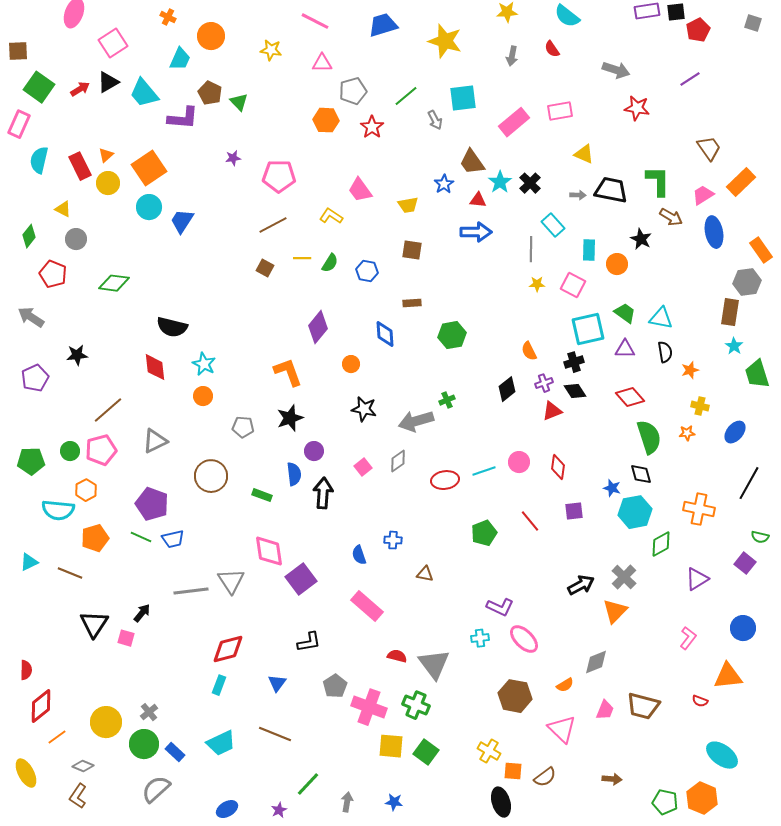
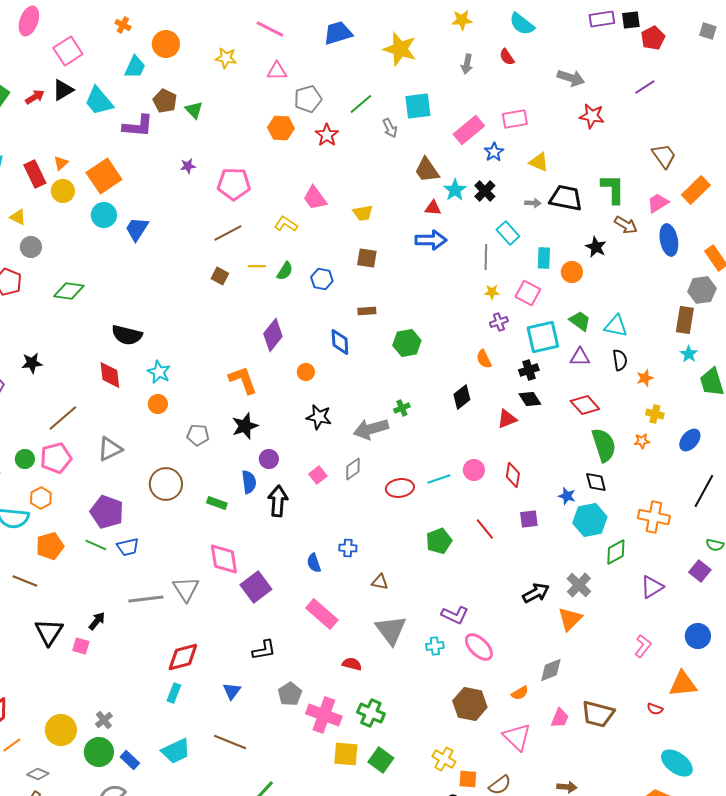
blue star: (444, 184) -> (494, 152), moved
purple cross: (544, 383) -> (499, 322), moved
gray triangle: (434, 664) -> (391, 630), moved

